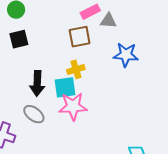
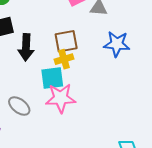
brown square: (80, 37) -> (66, 41), moved
black arrow: (37, 83) -> (26, 47), moved

